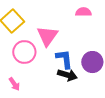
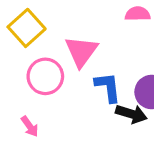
black arrow: (67, 75) -> (131, 114), moved

